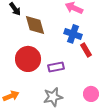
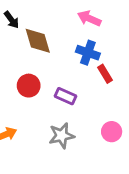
red circle: (28, 59) -> (29, 86), size x0.7
purple rectangle: (56, 67) -> (65, 96), turned 35

